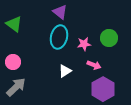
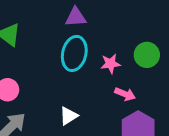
purple triangle: (60, 12) -> (76, 17), turned -42
white triangle: (65, 71) -> (68, 116), moved

